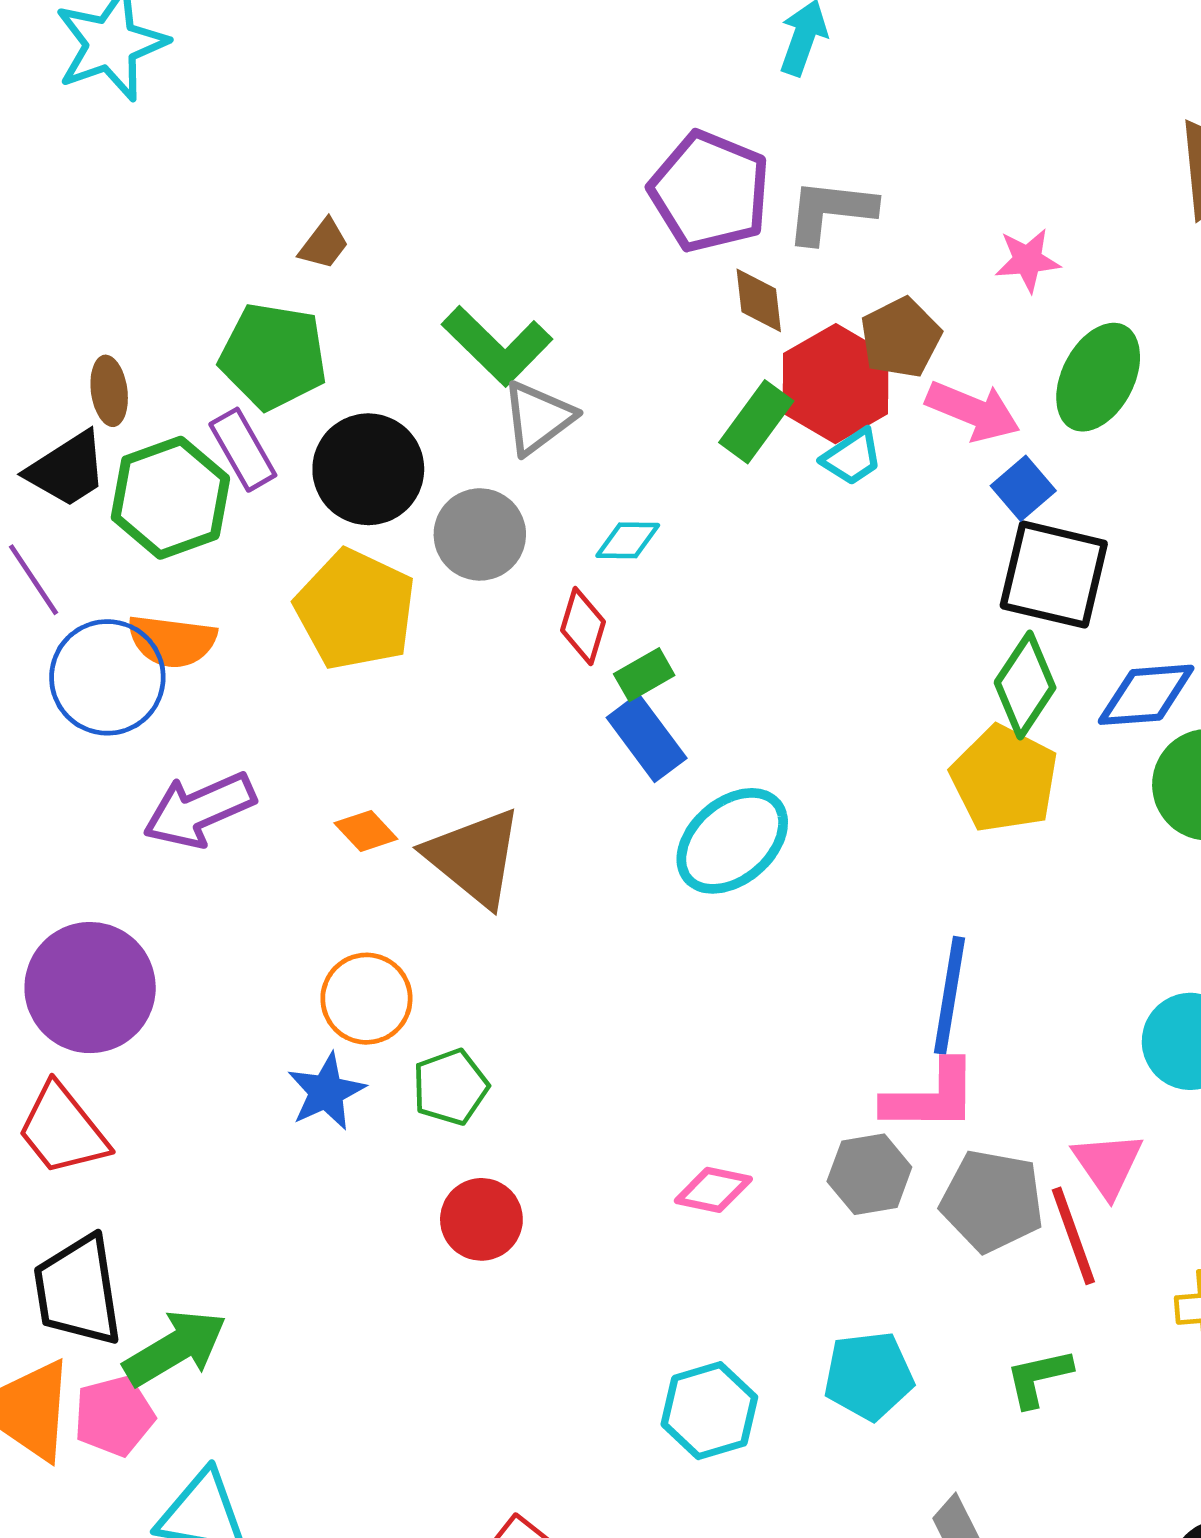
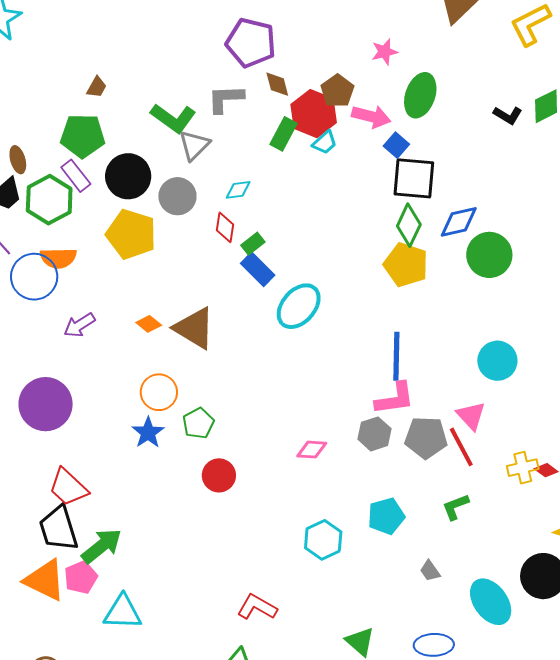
gray L-shape: (830, 211) -> (226, 99), moved
purple arrow: (199, 810) -> (79, 325), size x0.7
red trapezoid: (62, 1130) -> (68, 487), moved

